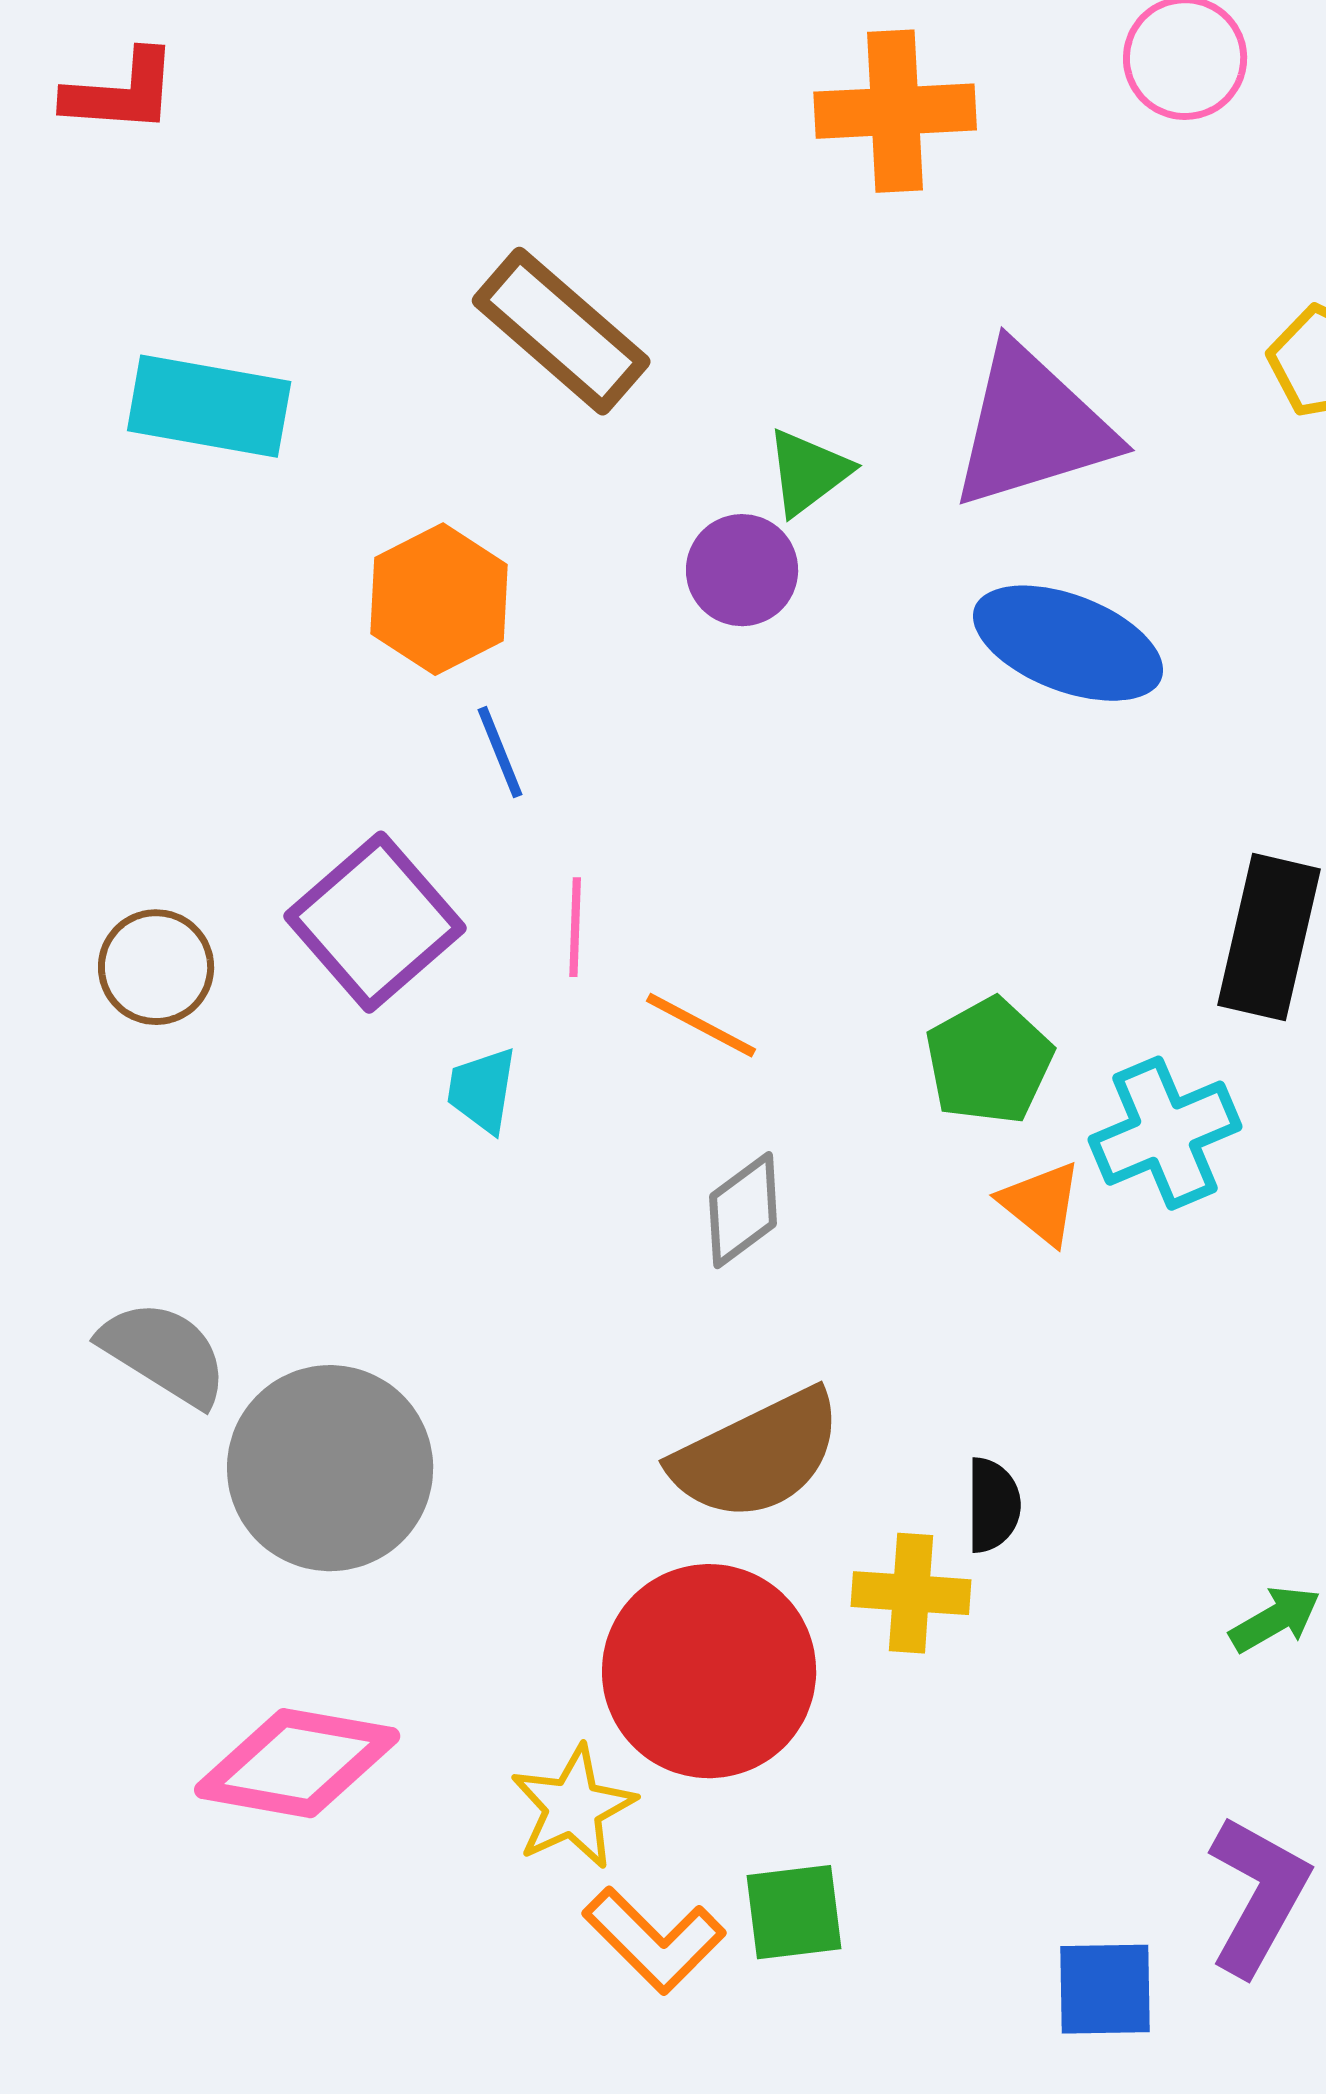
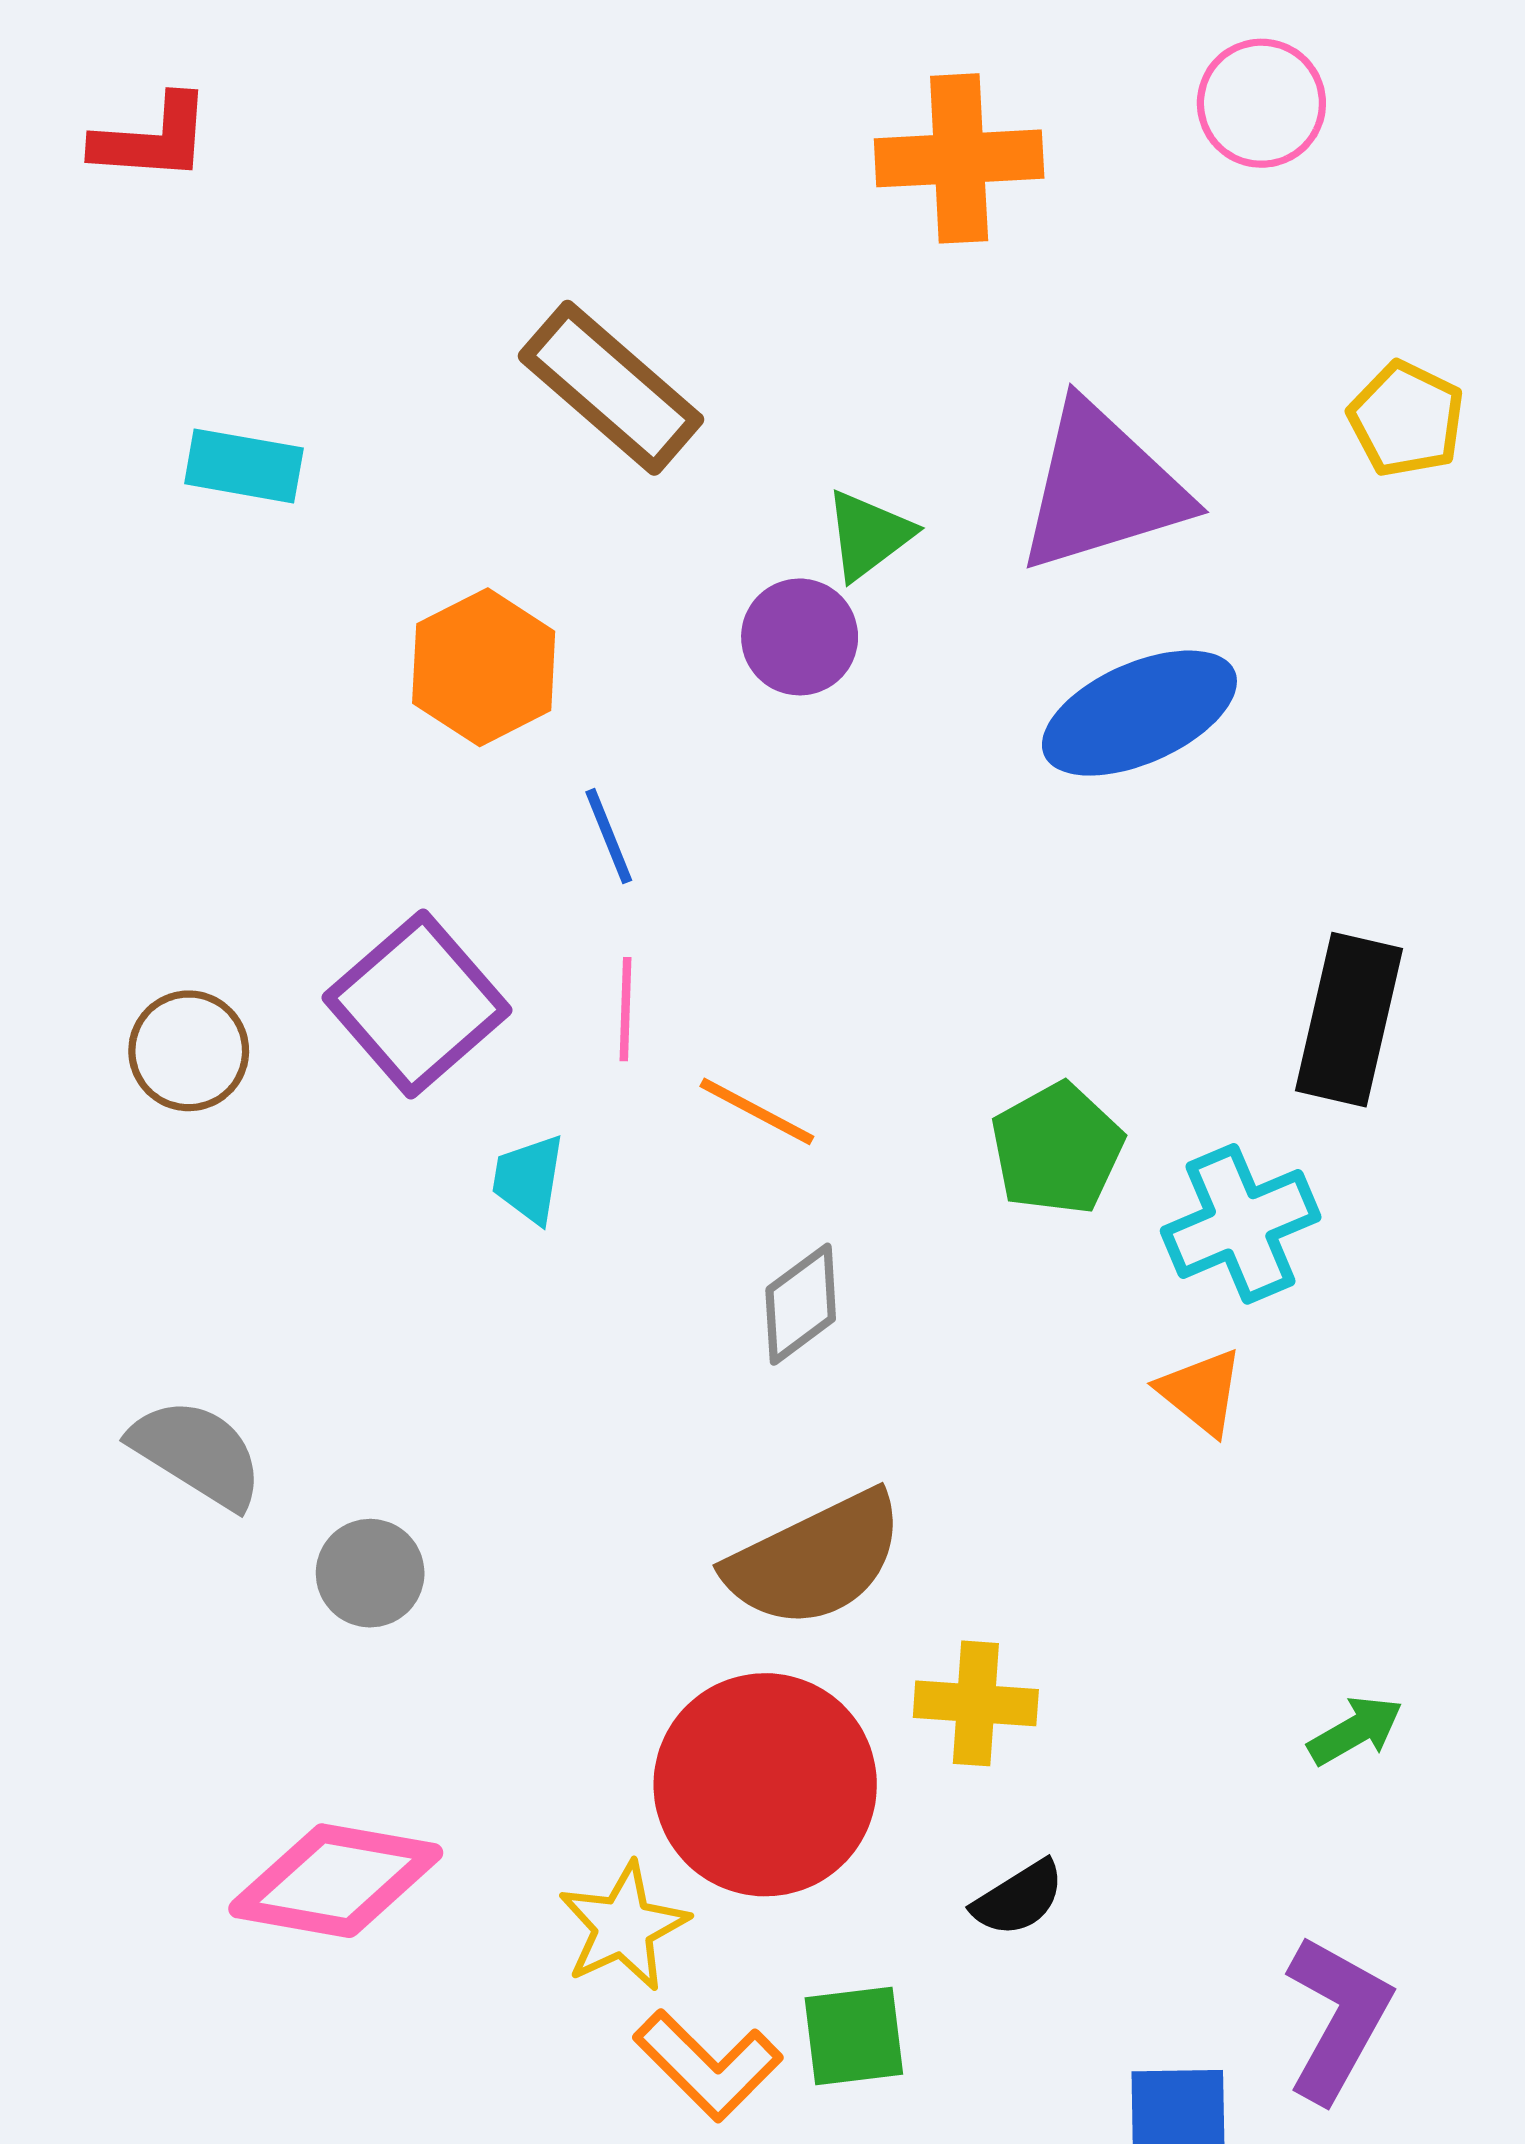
cyan rectangle: (209, 406) -> (244, 466), size x0.7
blue ellipse: (1068, 643) -> (1139, 713), turned -45
blue line: (500, 752) -> (609, 836), moved
orange triangle: (1041, 1203) -> (1201, 1392), moved
gray circle: (330, 1468) -> (370, 1573), size x0.5
black semicircle: (993, 1505) -> (1019, 1898), moved, turned 58

